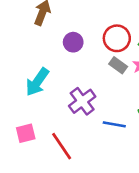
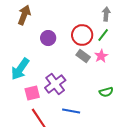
blue line: (114, 124) -> (71, 111), moved
pink square: (26, 133) -> (32, 93), moved

